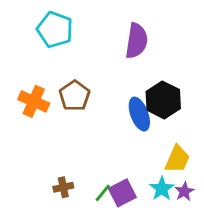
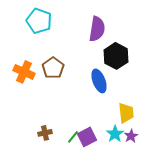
black hexagon: (163, 100) -> (116, 56), moved
yellow trapezoid: (177, 159) -> (126, 113), turned -30

